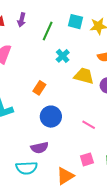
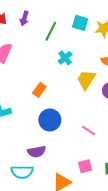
yellow trapezoid: (84, 76) -> (86, 80), turned -75

